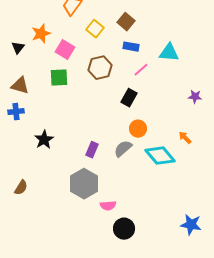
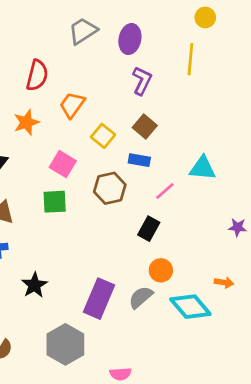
orange star: (41, 34) -> (26, 122), moved
blue rectangle: (131, 47) -> (139, 160), moved
orange arrow: (185, 138) -> (224, 282), turned 144
purple rectangle: (92, 150) -> (99, 299), size x1.8
gray hexagon: (84, 184) -> (65, 344), moved

